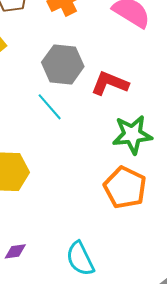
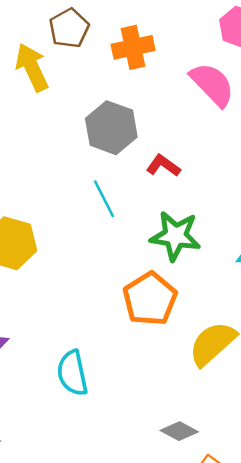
red L-shape: (110, 83) -> (163, 166), size x0.7
cyan line: (50, 107) -> (104, 199), moved

